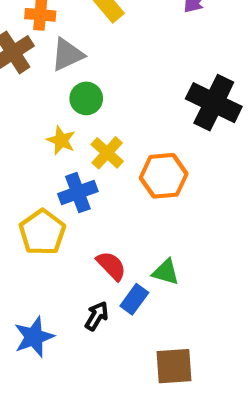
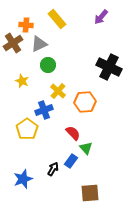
yellow star: (61, 140) -> (22, 81), moved
red semicircle: (111, 266) -> (73, 133), moved
green triangle: (166, 272) -> (86, 148), turned 32

